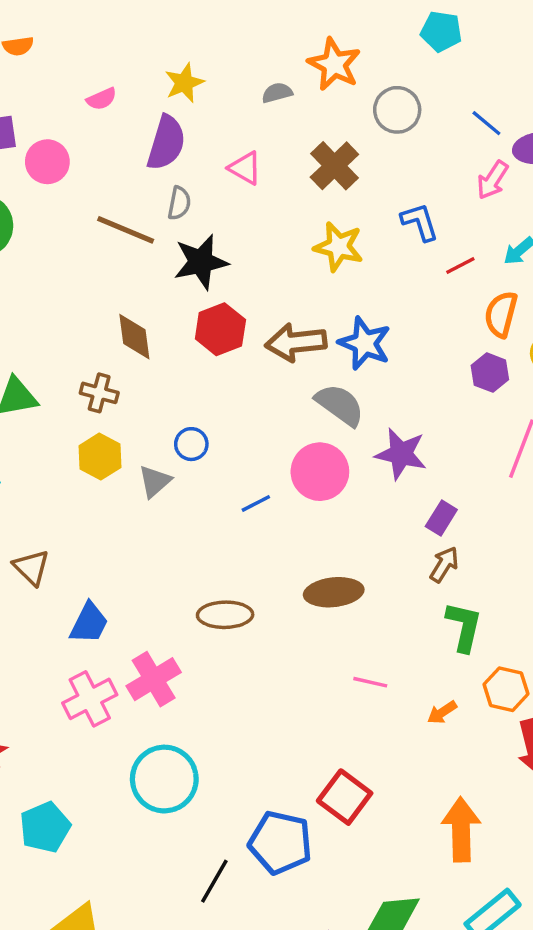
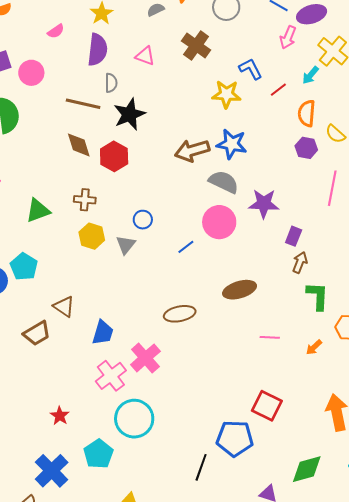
yellow star: (339, 247) -> (226, 94), moved
red hexagon: (220, 329) -> (114, 156), moved
brown diamond: (134, 337) -> (79, 145), moved
cyan circle: (164, 779) -> (134, 419), moved

